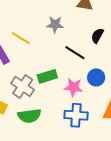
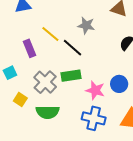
black line: (75, 53) -> (73, 48), moved

